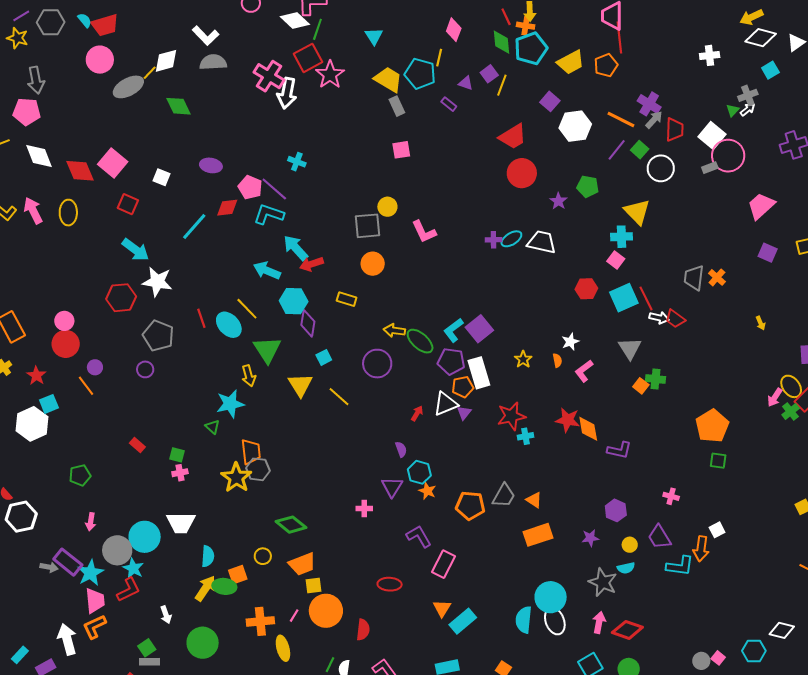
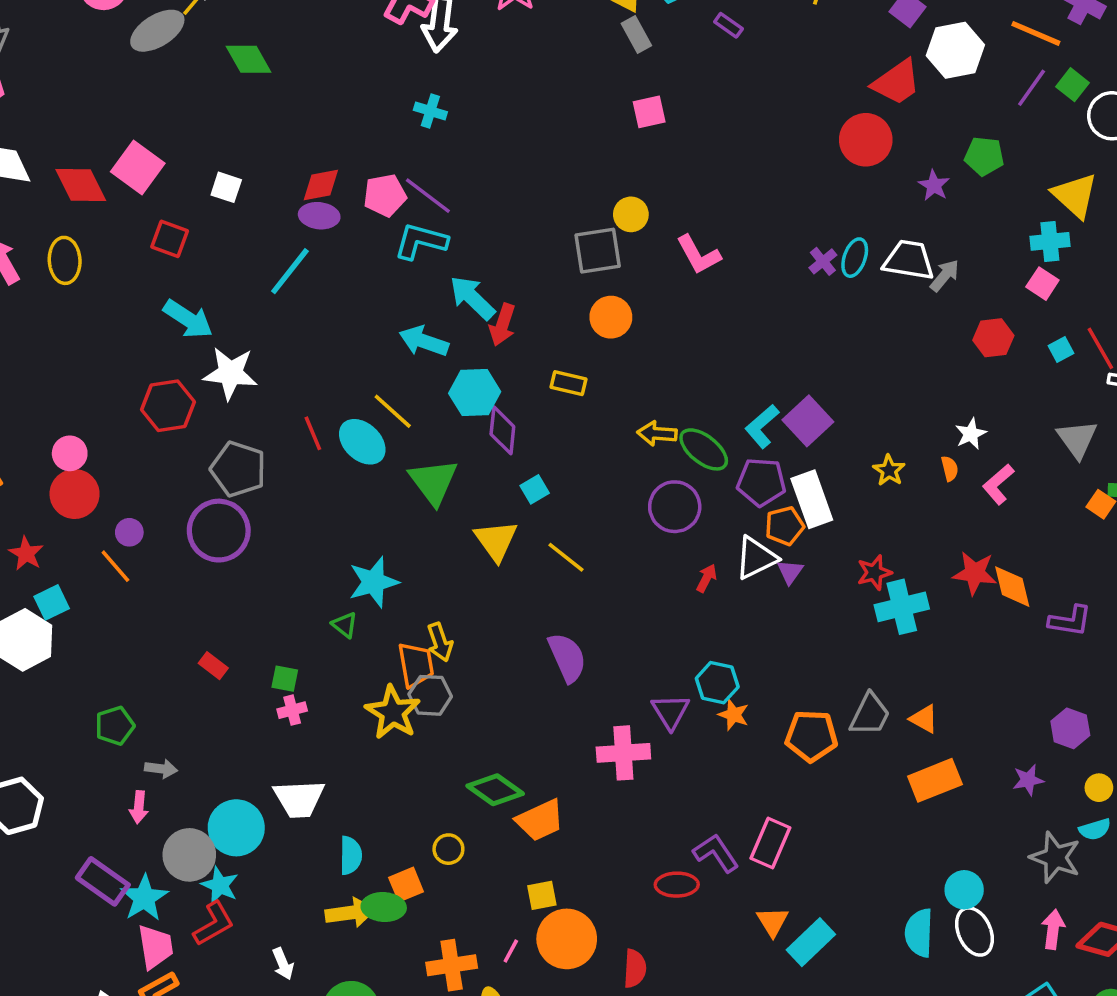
gray arrow: (654, 120) -> (945, 276), moved
red trapezoid: (513, 137) -> (897, 82), moved
cyan cross: (297, 162) -> (430, 111), moved
purple ellipse: (211, 165) -> (319, 216), moved
pink pentagon: (250, 187) -> (385, 195), turned -30
red diamond: (227, 208) -> (321, 185), moved
cyan ellipse: (511, 239) -> (855, 258), turned -35
purple cross: (493, 240) -> (823, 261), turned -35
red arrow: (312, 264) -> (502, 325), turned -50
cyan square: (624, 298) -> (1061, 349), size x0.5
purple circle: (377, 364) -> (675, 507), moved
purple circle: (145, 369) -> (219, 531), size x2.0
yellow arrow: (249, 376) -> (440, 642), moved
red star: (511, 416) -> (874, 572), size x0.7
cyan cross: (525, 436) -> (902, 607), size x1.8
purple semicircle: (401, 449) -> (567, 657), moved, size x1.8
pink cross: (364, 508) -> (623, 753), size x1.8
purple L-shape: (419, 536) -> (716, 853), moved
orange trapezoid: (302, 564) -> (540, 820), moved
gray arrow: (49, 567) -> (161, 769), moved
yellow arrow: (205, 588) -> (350, 913), turned 52
cyan circle: (551, 597) -> (964, 890), size x0.7

